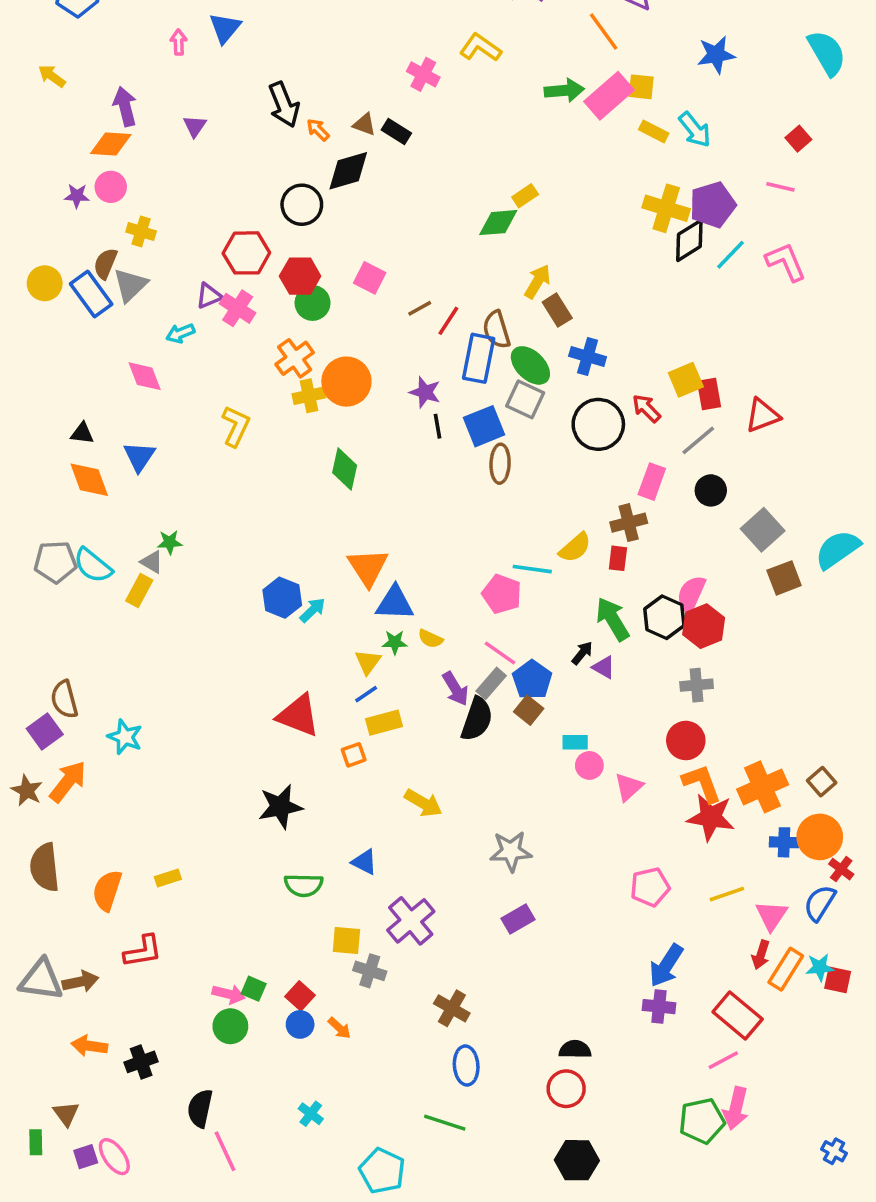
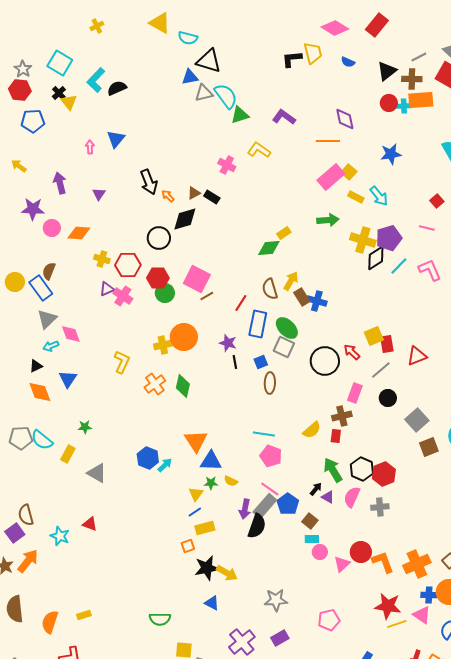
orange line: (604, 31) -> (328, 141), turned -55
yellow square: (641, 87) -> (349, 172), turned 35
green arrow: (564, 90) -> (328, 220), moved
brown triangle: (364, 124) -> (194, 193), turned -48
orange diamond: (111, 144) -> (79, 233), moved
purple star: (77, 196) -> (33, 209), moved, size x1.6
yellow cross: (141, 231) -> (102, 259), moved
pink square: (370, 278) -> (197, 279), size x1.5
gray triangle: (130, 285) -> (47, 319), moved
brown line: (420, 308) -> (207, 296), moved
brown semicircle: (496, 330) -> (270, 289), moved
cyan arrow: (180, 333) -> (51, 346), moved
blue cross: (588, 357) -> (317, 301), moved
orange cross: (295, 358) -> (155, 384), moved
blue square: (484, 426) -> (261, 362), size x0.6
black triangle: (82, 433) -> (36, 366), turned -32
gray triangle: (152, 562) -> (97, 473), moved, size x1.5
cyan line: (532, 569) -> (264, 434), moved
pink semicircle: (691, 594) -> (352, 497), moved
gray rectangle: (491, 683) -> (265, 506), size x1.4
purple arrow: (455, 689) -> (245, 509), turned 42
brown square: (529, 710) -> (310, 521), moved
red triangle: (298, 715) -> (90, 524), moved, size x0.6
red circle: (686, 740) -> (361, 552), moved
black star: (280, 807) -> (207, 568), moved
red star: (711, 817) -> (388, 606), moved
blue triangle: (364, 862) -> (212, 603), moved
pink pentagon: (650, 887) -> (329, 620), moved
pink triangle: (772, 915) -> (422, 615), moved, turned -30
purple cross: (411, 921) -> (242, 642), moved

